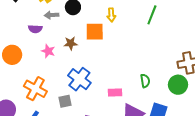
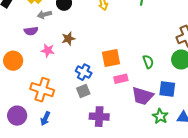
orange square: (95, 32) -> (111, 58), moved
blue cross: (79, 79) -> (84, 72), size x0.7
gray square: (65, 101) -> (83, 91), moved

